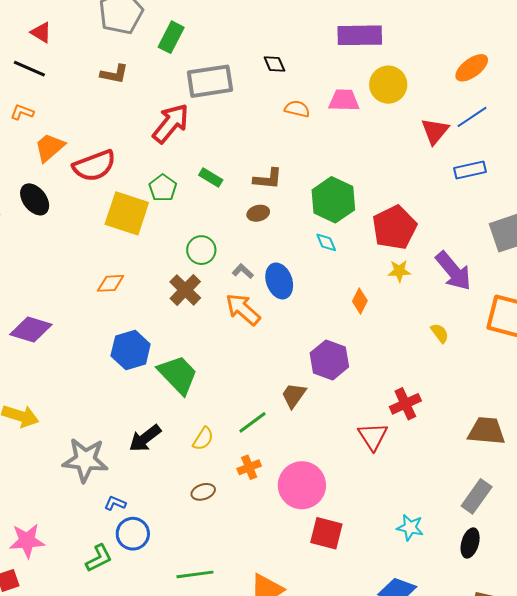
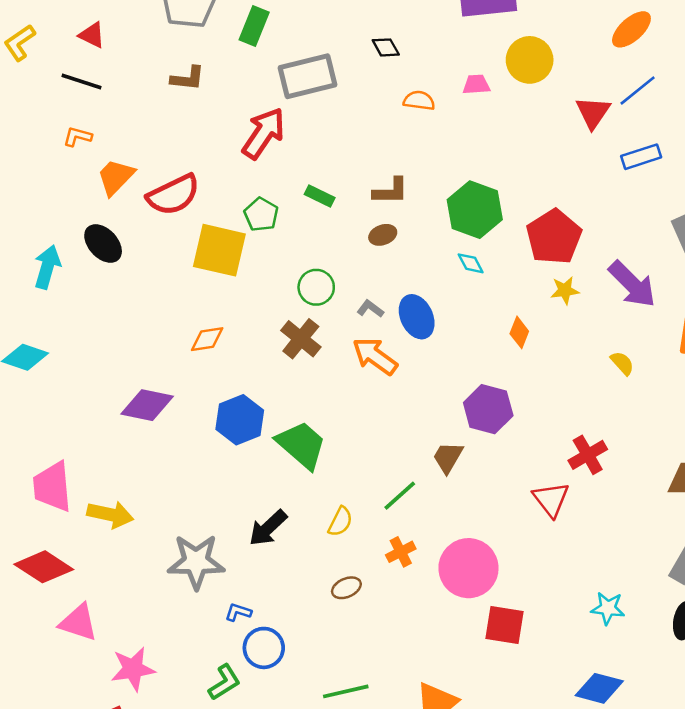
pink trapezoid: (344, 100) -> (476, 85), size x0.7
purple diamond: (31, 329) -> (147, 405), moved

